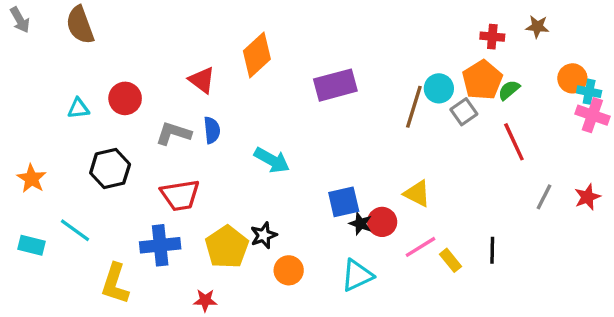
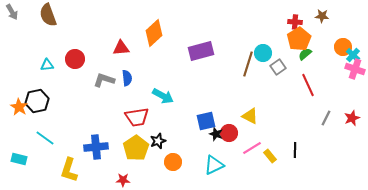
red triangle: (202, 80) -> (121, 48), turned -42
orange pentagon: (482, 80) -> (299, 39), moved
cyan cross: (589, 92) -> (353, 55), turned 32
black hexagon: (110, 169) -> (37, 101), moved
red trapezoid: (180, 195) -> (137, 117), moved
cyan rectangle: (32, 245) -> (19, 159), moved

